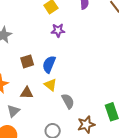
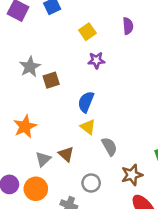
brown square: (27, 61) -> (51, 80), moved
brown triangle: (27, 93) -> (66, 154), moved, turned 40

